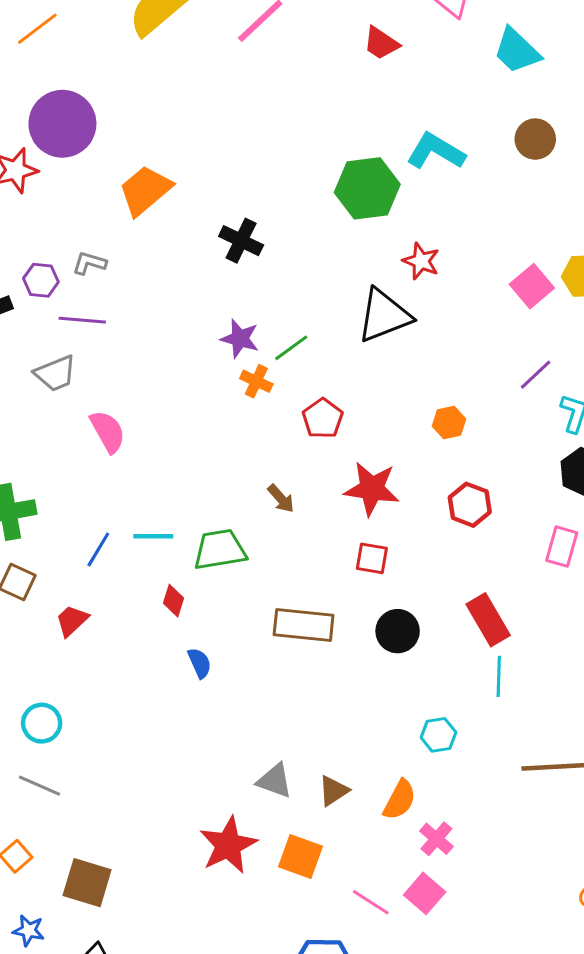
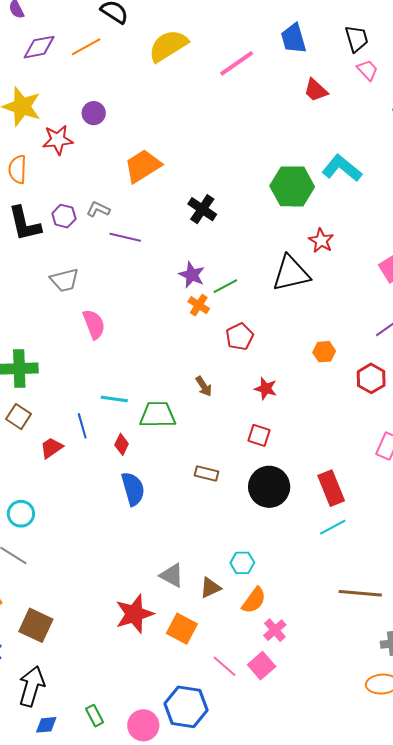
purple circle: (62, 124) -> (94, 113), size x0.5
purple line: (82, 320) -> (125, 237), moved
red star: (372, 489) -> (266, 389), size x0.6
red hexagon: (470, 505) -> (371, 378), moved
blue line: (98, 550) -> (82, 426), moved, turned -55
brown rectangle: (304, 625) -> (207, 473), size x0.6
black circle: (398, 631) -> (269, 487), size x1.4
blue semicircle: (200, 663) -> (133, 489), size x1.6
cyan line: (499, 676) -> (333, 527), turned 52
cyan hexagon: (438, 735) -> (242, 563), moved

